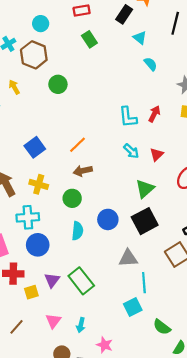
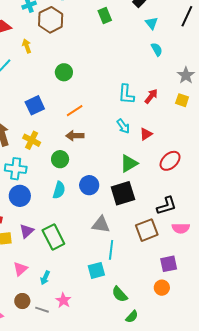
green circle: (58, 84) -> (64, 72), moved

